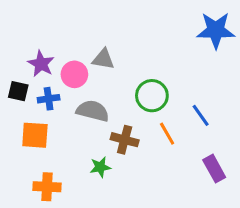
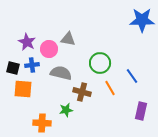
black square: (18, 91) -> (13, 68), moved
purple rectangle: (214, 169) -> (141, 111), turned 42
orange cross: (47, 187) -> (42, 123), moved

